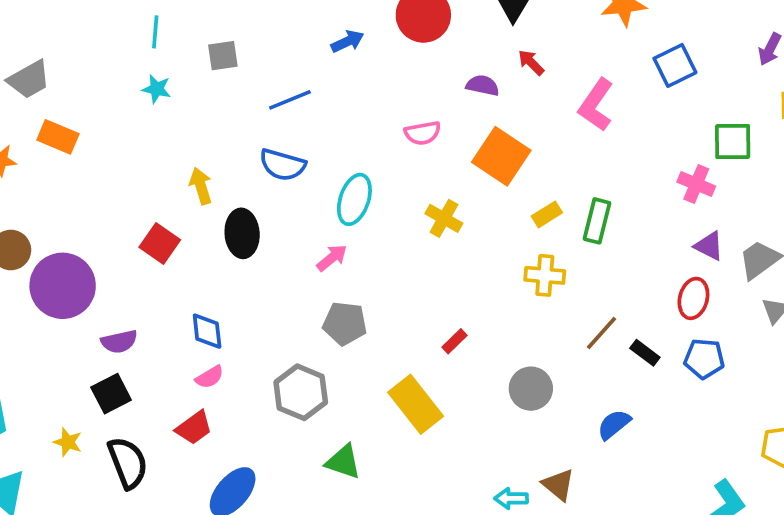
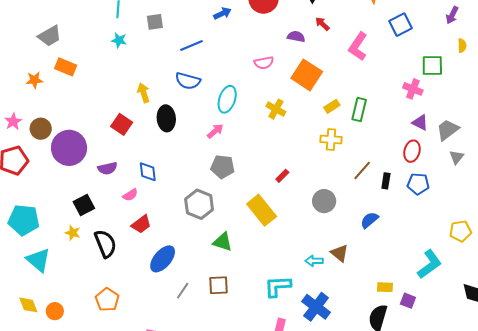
purple semicircle: (119, 342) -> (107, 168), moved
black rectangle: (645, 353) -> (386, 181), turned 63
pink semicircle: (210, 377) -> (130, 195), moved
black square: (111, 394) -> (84, 205), moved

